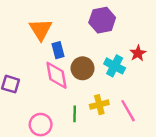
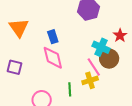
orange triangle: (41, 29) -> (19, 28), moved
brown circle: (83, 68) -> (109, 59), moved
pink line: (128, 111) -> (94, 67), moved

